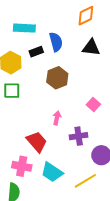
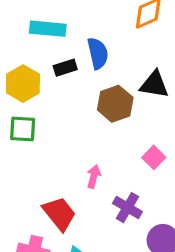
black triangle: (91, 48) -> (154, 85), moved
brown hexagon: (57, 78) -> (115, 104), moved
purple cross: (79, 136) -> (127, 208), turned 36

